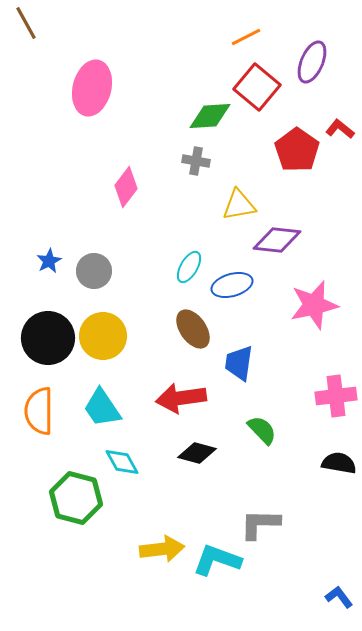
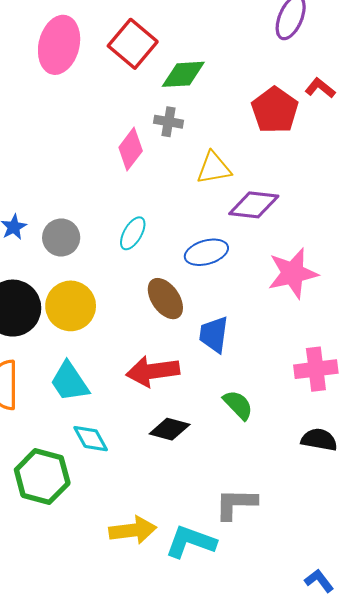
red square: (257, 87) -> (133, 44), moved
pink diamond: (126, 187) -> (131, 149), moved
cyan ellipse: (189, 267) -> (133, 233), moved

